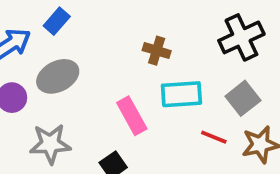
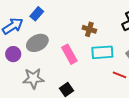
pink rectangle: (132, 116) -> (69, 54), moved

